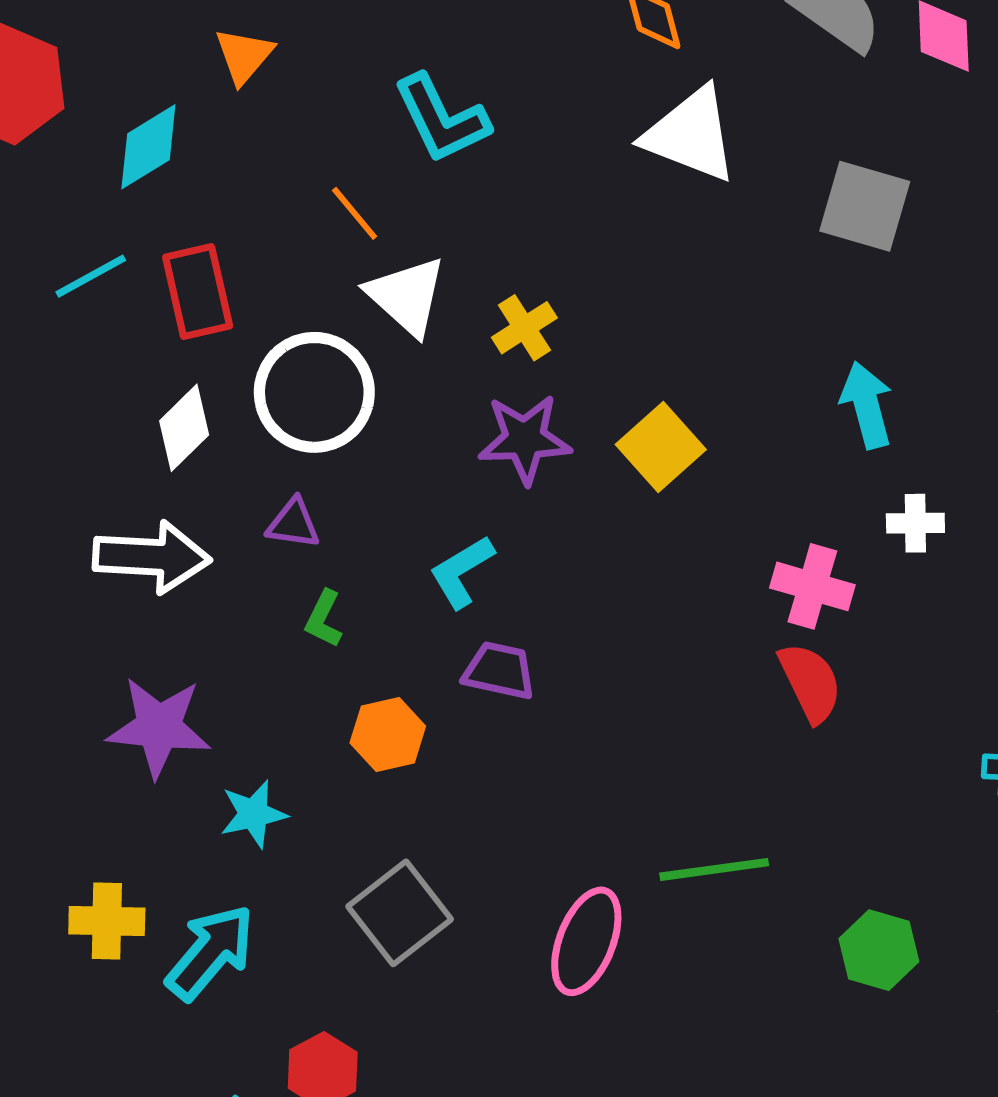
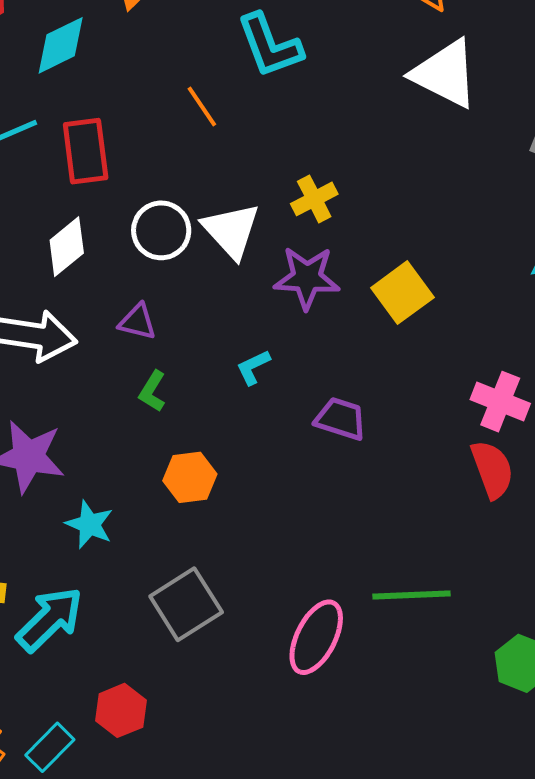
white triangle: (407, 296) -> (231, 230), moved
white circle: (314, 392) -> (161, 230), size x0.7
cyan L-shape: (462, 572) -> (253, 367), size x0.7
purple trapezoid: (499, 671) -> (341, 419), moved
cyan star: (253, 814) -> (89, 524), turned 30

